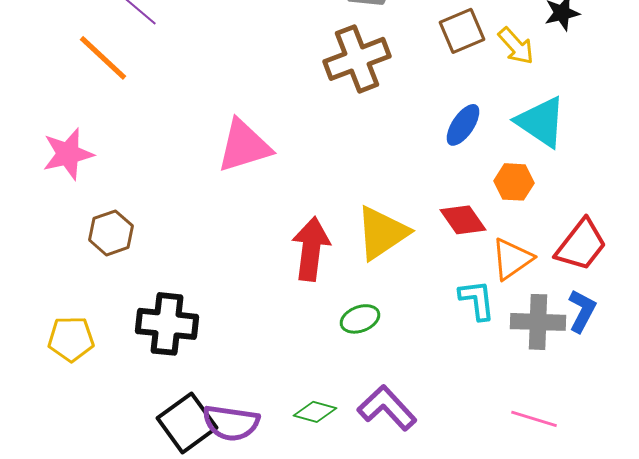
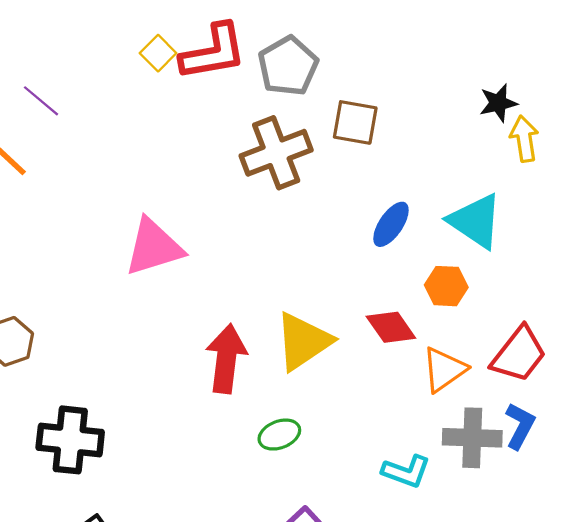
brown square: (462, 31) -> (355, 122), moved, turned 33
yellow arrow: (516, 46) -> (524, 139), moved, turned -147
cyan L-shape: (477, 300) -> (406, 471), moved, turned 117

